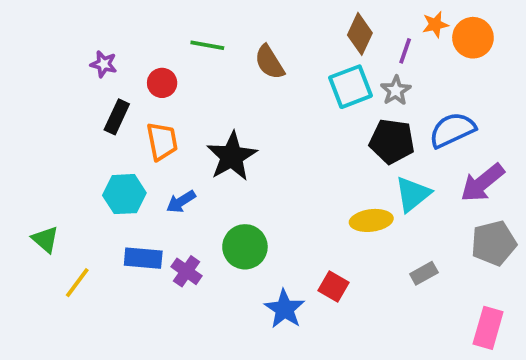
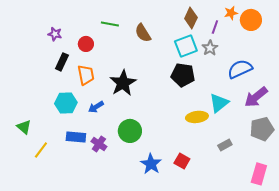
black pentagon: (392, 141) -> (183, 75), moved
red square: (334, 286) -> (182, 161), moved

